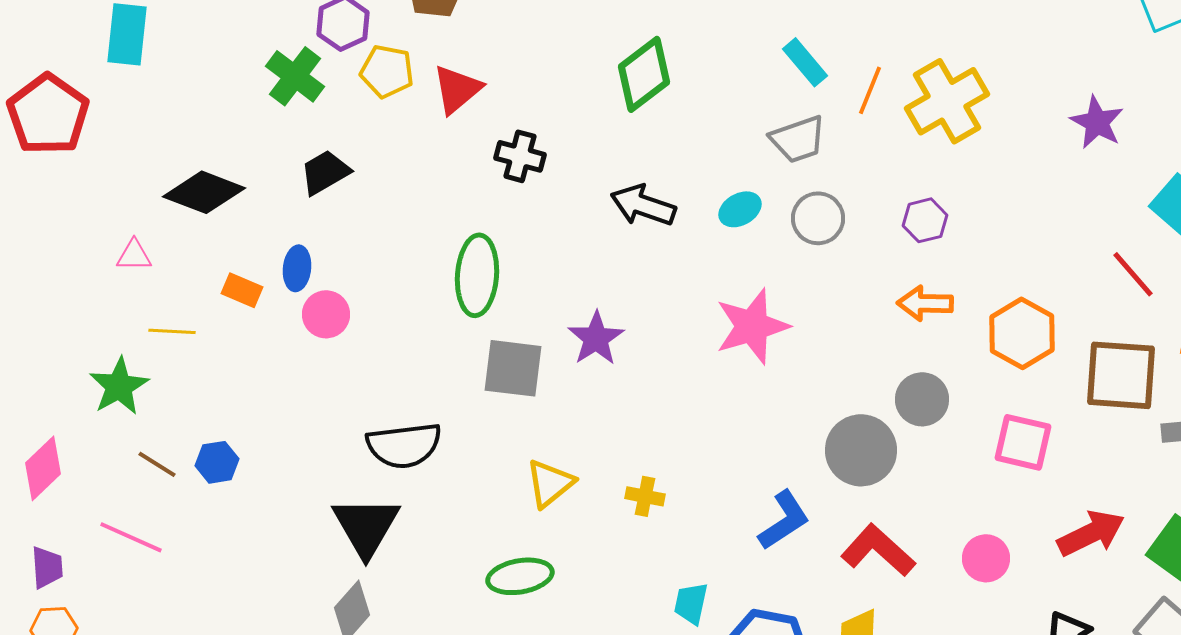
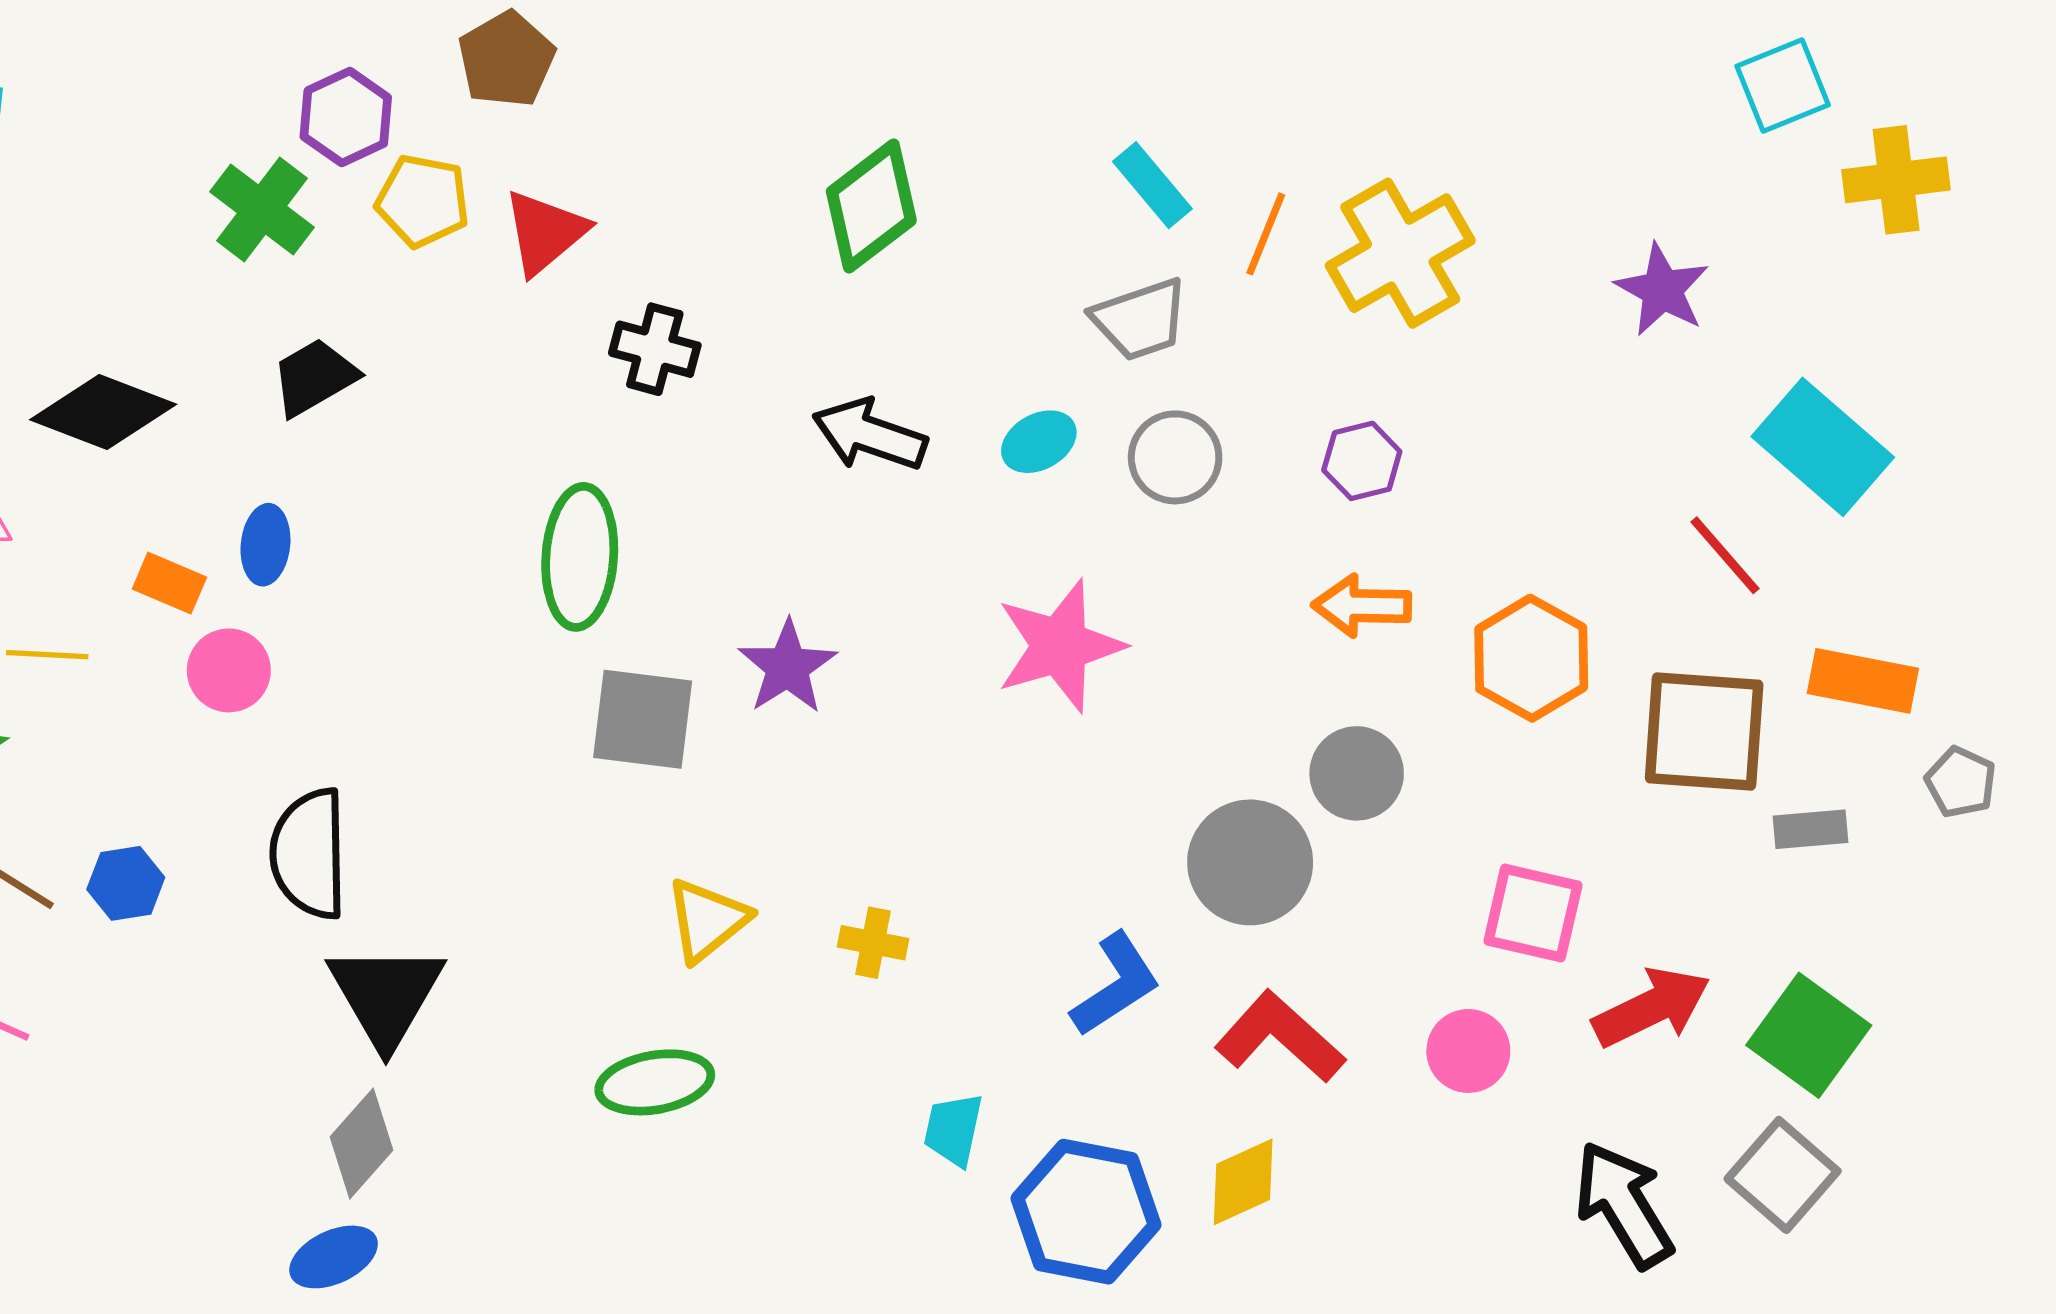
pink circle: (326, 314) -> (229, 670), moved
pink square: (1023, 442) -> (1533, 913), moved
black semicircle: (404, 445) -> (309, 854), moved, turned 96

